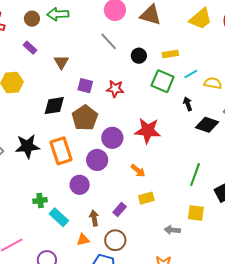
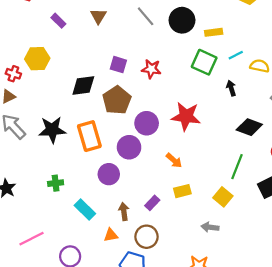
black circle: (139, 56) -> (182, 20), moved, size x1.5
brown triangle: (61, 62) -> (98, 16), moved
black diamond: (207, 125) -> (249, 127), moved
green cross: (40, 200) -> (56, 183), moved
yellow square: (196, 213) -> (223, 197), moved, turned 30

